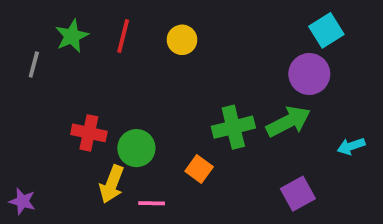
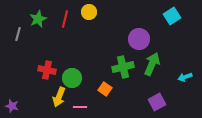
yellow circle: (182, 40) -> (89, 12), moved
purple circle: (309, 74) -> (139, 39), moved
green arrow: (288, 121) -> (152, 64), turned -40

